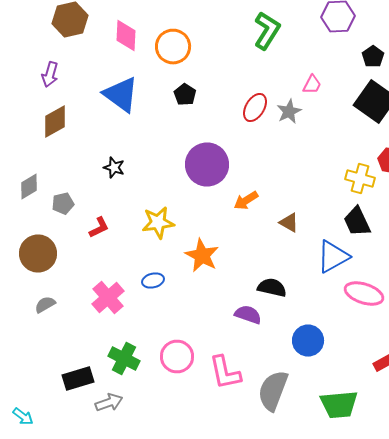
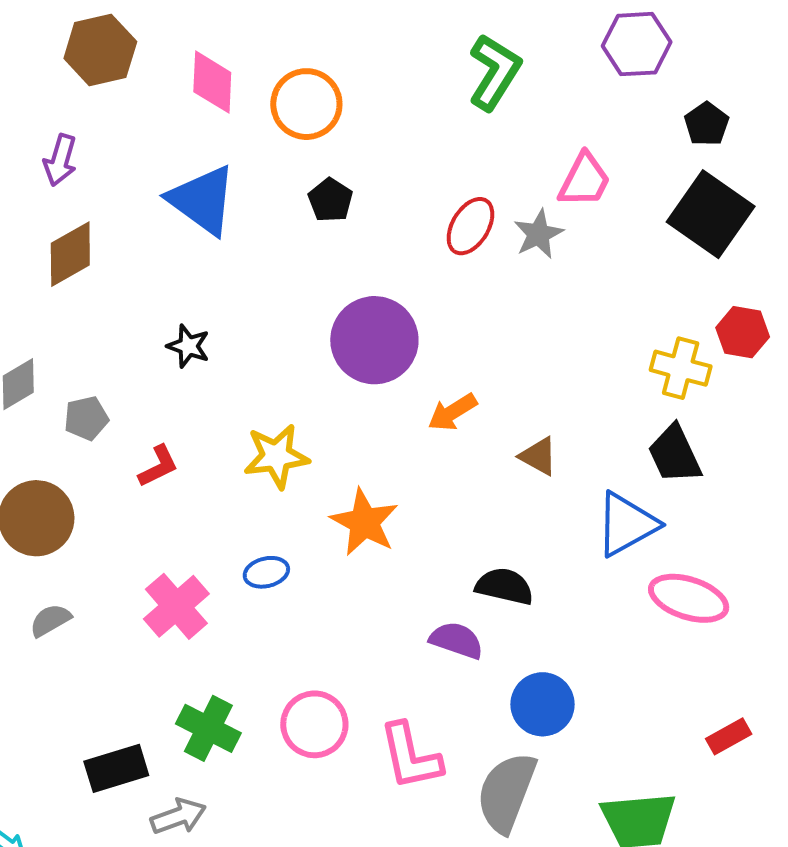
pink trapezoid: (312, 84) -> (585, 180), size x1.4
blue circle: (308, 340) -> (543, 704), moved

